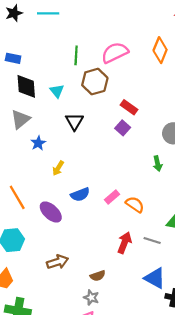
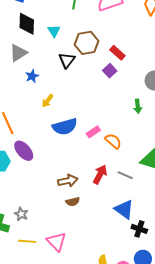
brown hexagon: (95, 82) -> (87, 43), moved
blue semicircle: (80, 194) -> (65, 127), size x1.4
purple ellipse: (51, 212) -> (24, 151), moved
brown arrow: (57, 262) -> (68, 181), moved
gray star: (91, 297) -> (21, 214), moved

